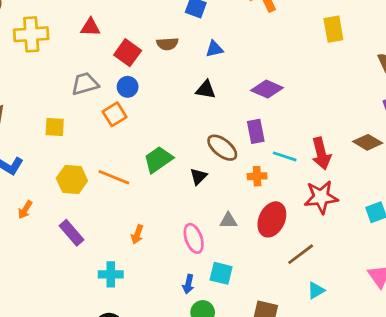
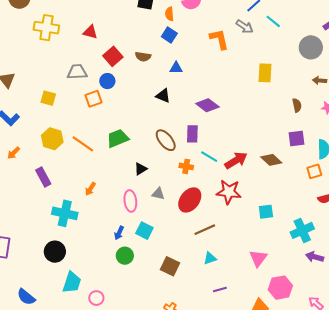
red arrow: (321, 153) -> (236, 160), turned -120
black triangle: (198, 176) -> (141, 169), moved
cyan cross: (111, 274) -> (65, 213), size x1.4

